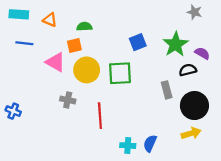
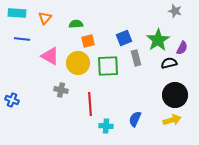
orange triangle: (50, 20) -> (45, 18), turned 48
orange square: (74, 45) -> (88, 41), moved
purple semicircle: (202, 53) -> (182, 48), turned 88
gray rectangle: (167, 90) -> (136, 58), moved
blue semicircle: (150, 143) -> (135, 119), moved
cyan cross: (128, 146) -> (106, 126), moved

